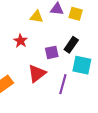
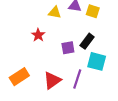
red triangle: (37, 73) -> (52, 80), moved

